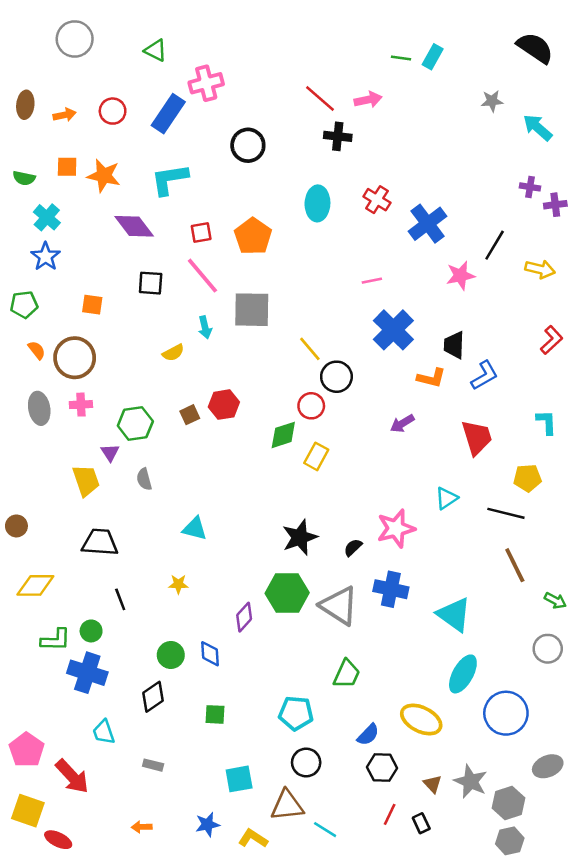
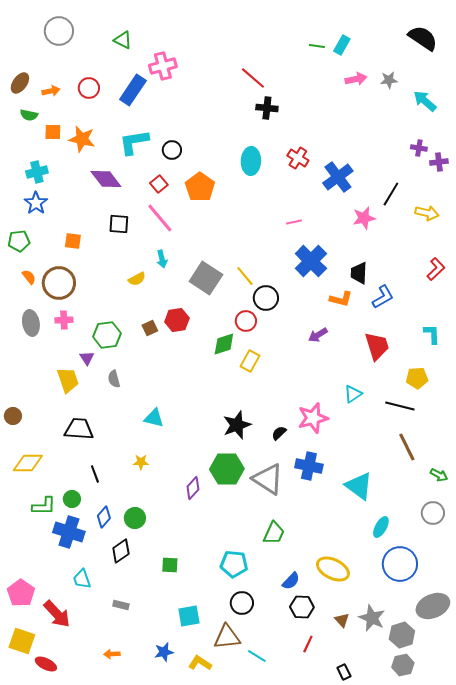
pink arrow: (368, 100) -> (356, 79), moved
brown ellipse: (25, 105) -> (20, 83), turned 30
black circle: (248, 145) -> (172, 150), moved, size x0.7
green semicircle: (24, 178) -> (29, 115), moved
cyan cross: (47, 217) -> (37, 172), turned 35
red square: (201, 233) -> (159, 184), turned -30
gray square: (252, 310) -> (206, 278), moved, turned 32
blue diamond: (210, 654) -> (104, 517), moved, turned 45
cyan ellipse: (463, 674) -> (381, 527), moved, size x0.7
gray ellipse: (548, 766) -> (433, 606), size x1.4
black rectangle: (421, 823) -> (344, 672), moved

